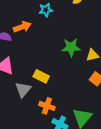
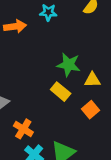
yellow rectangle: (41, 76) -> (61, 92), moved

